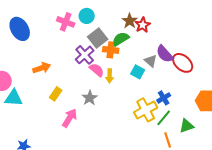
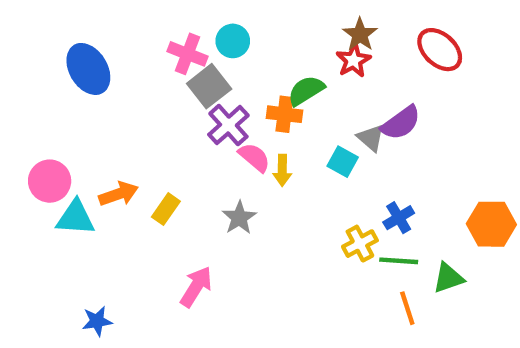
brown star: (130, 21) -> (360, 34), moved
gray square: (98, 38) -> (209, 86), moved
purple semicircle: (165, 54) -> (401, 123), turned -84
red ellipse: (183, 63) -> (440, 50), moved
orange arrow: (42, 68) -> (119, 194), moved
yellow cross: (146, 110) -> (360, 244), size x0.7
pink arrow: (70, 118) -> (196, 287), moved
green line: (164, 118) -> (399, 261), turned 54

